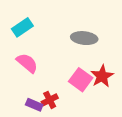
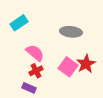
pink semicircle: (27, 63) -> (35, 53), moved
red cross: (50, 100) -> (36, 71), moved

